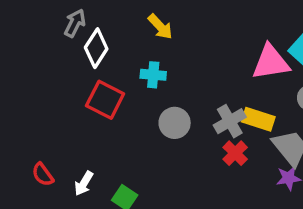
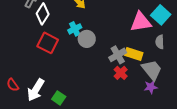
cyan cross: (153, 75) -> (75, 29), turned -32
gray circle: (175, 123) -> (87, 39), moved
white arrow: (84, 183) -> (36, 90), size x1.6

